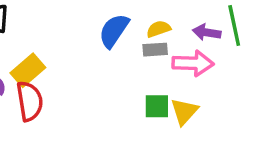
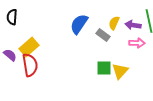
yellow semicircle: (159, 29) -> (114, 23), moved, turned -48
gray rectangle: (155, 50) -> (103, 35), turned 40
pink arrow: (193, 63) -> (137, 43), moved, size x0.7

